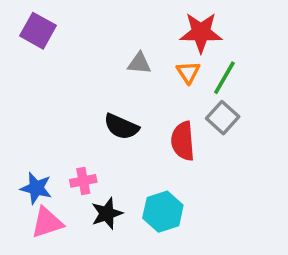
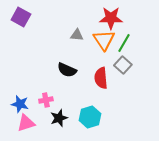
orange triangle: (188, 72) -> (104, 40), size x1.6

